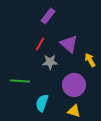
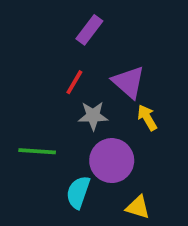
yellow arrow: (90, 60) -> (147, 118), moved
purple circle: (74, 85) -> (112, 161), moved

